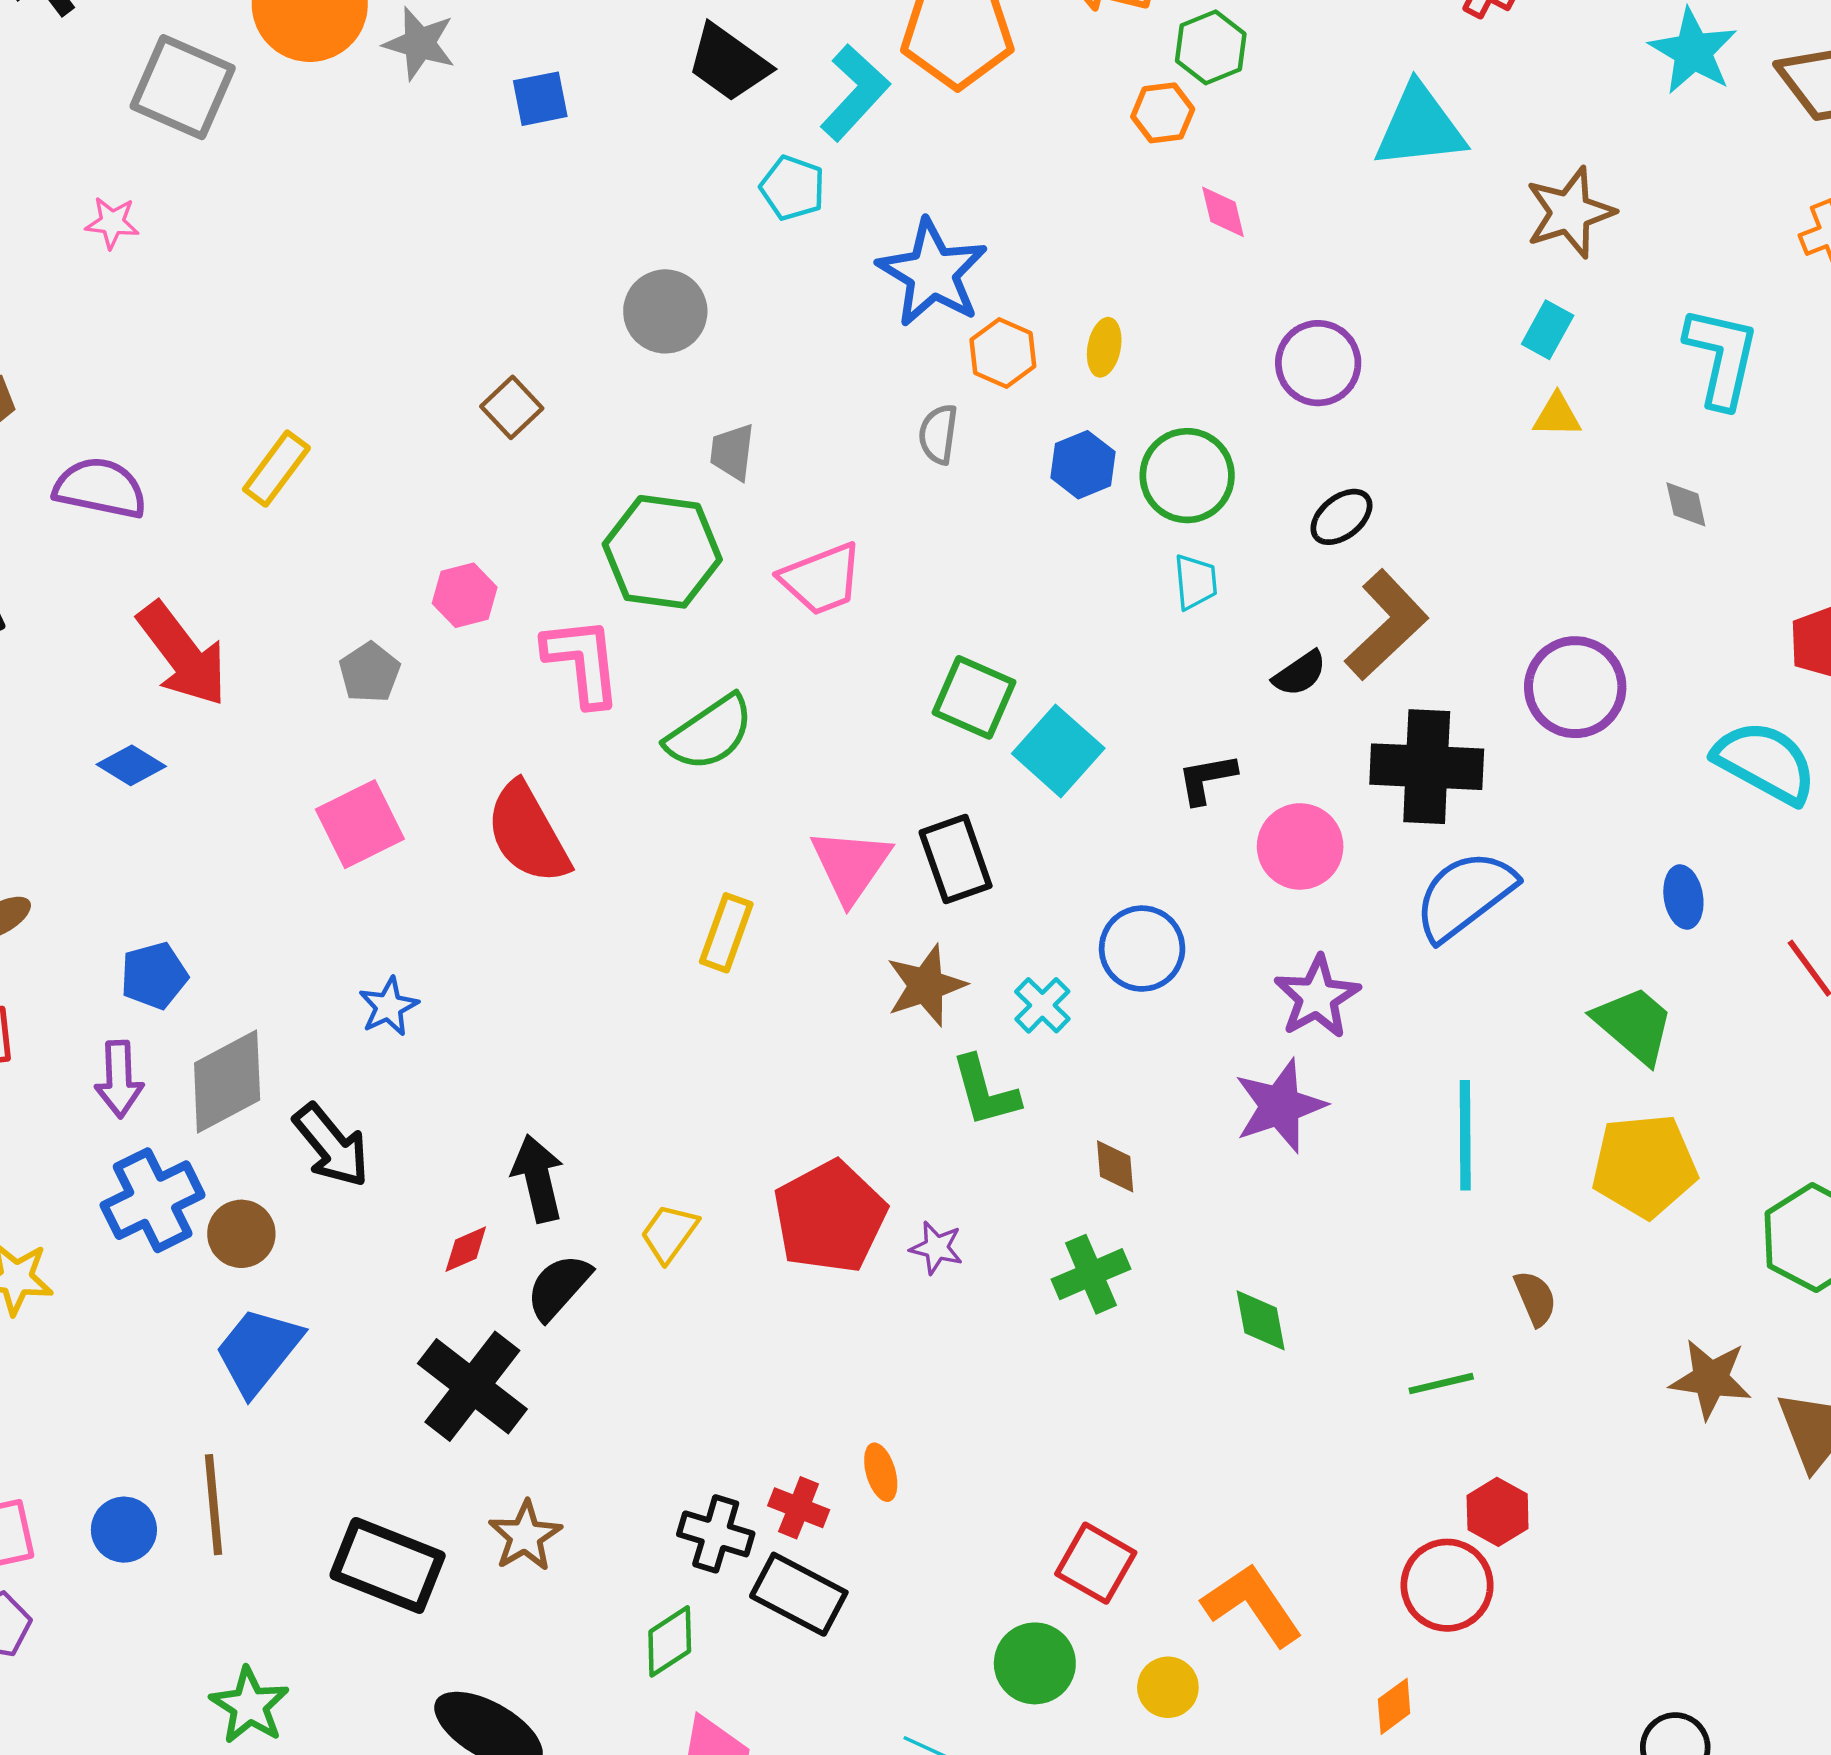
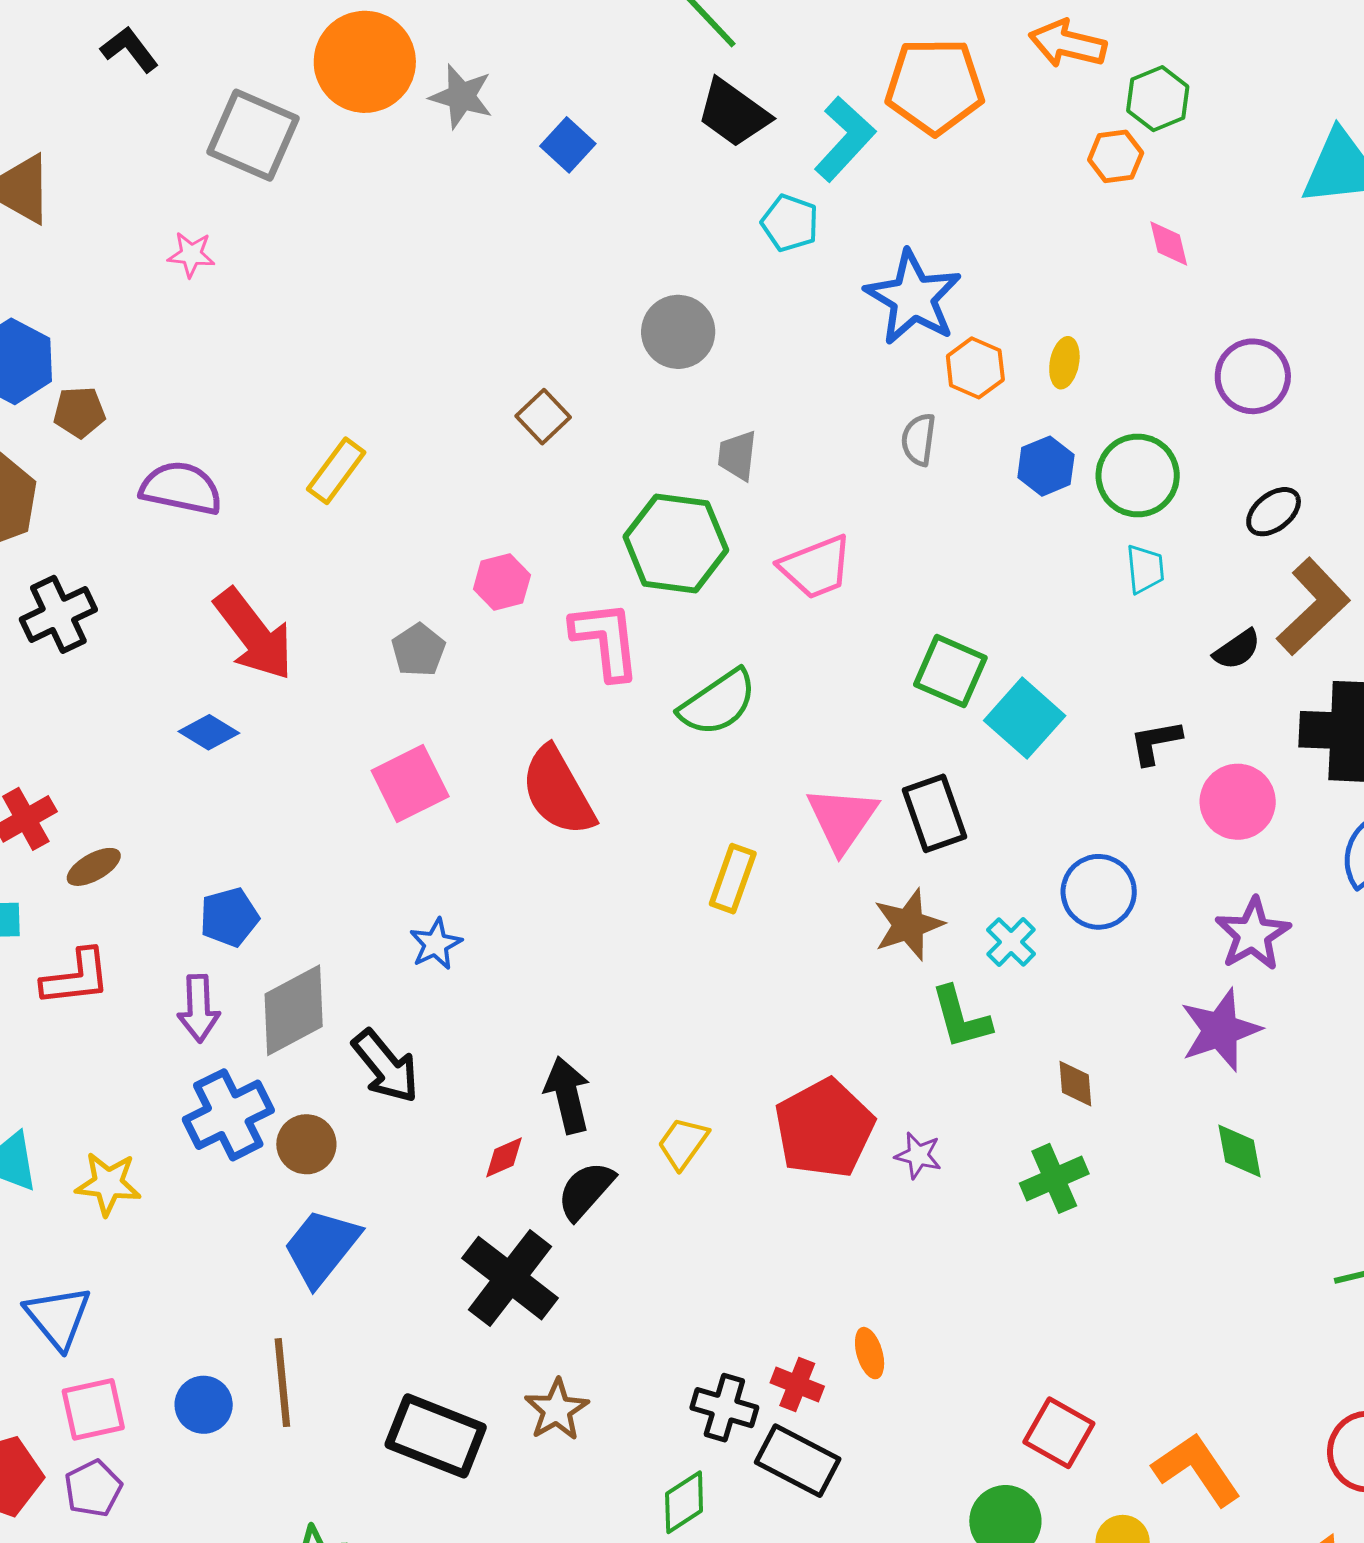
blue square: (540, 99) -> (568, 145), turned -36
green diamond: (1261, 1320) -> (1239, 1151), moved

